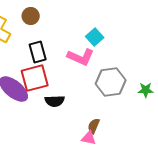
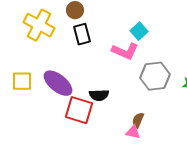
black rectangle: (38, 52) -> (82, 34), moved
red square: (35, 78) -> (79, 110), moved, turned 32

